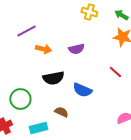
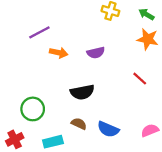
black semicircle: (53, 78) -> (82, 92), moved
blue semicircle: (82, 90) -> (108, 129), moved

